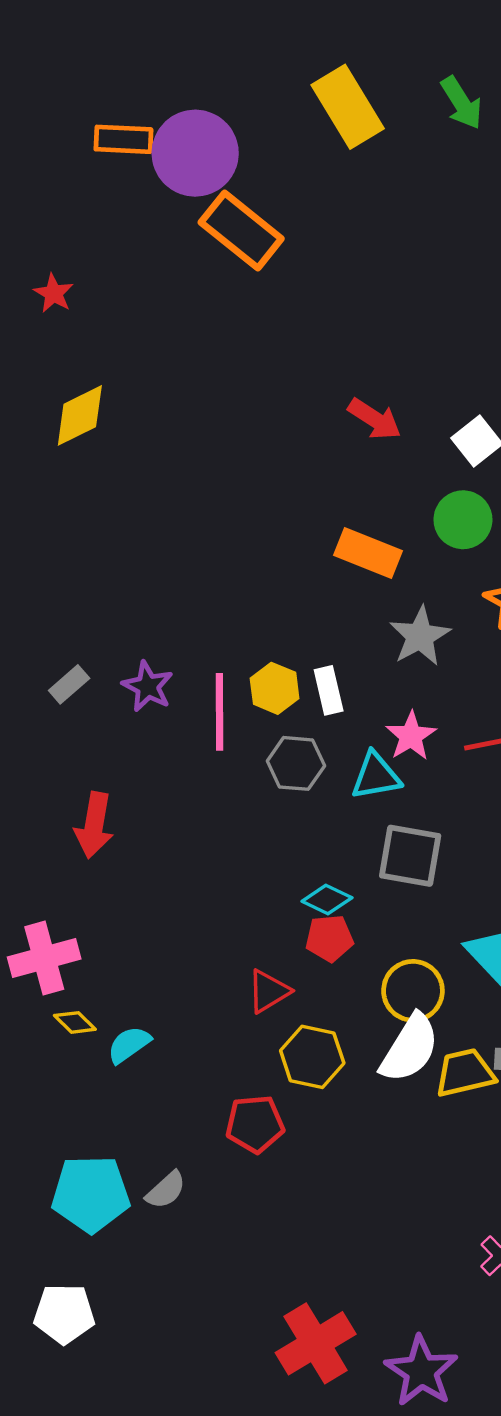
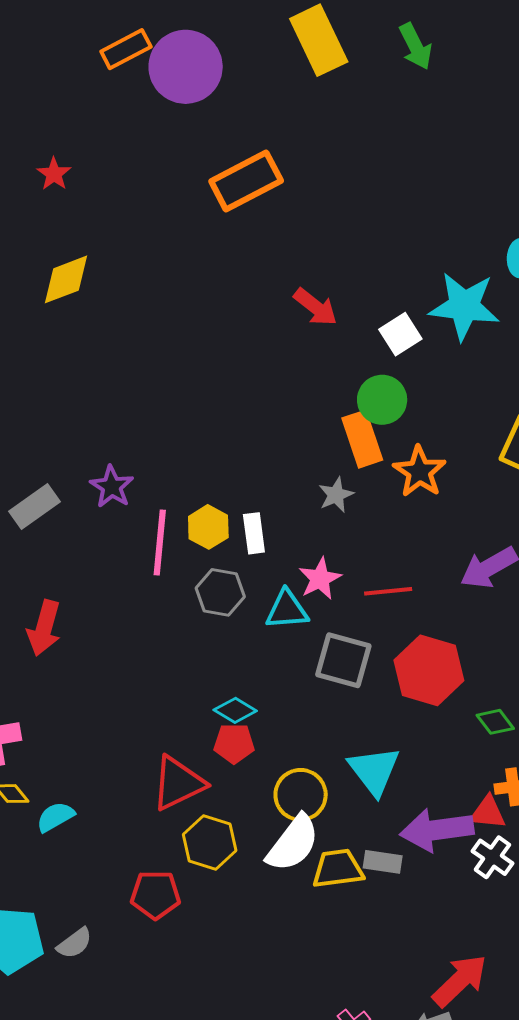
orange rectangle: (123, 139) -> (126, 49), turned -36
orange rectangle: (241, 230) -> (246, 181), moved, turned -72
orange rectangle: (368, 553) -> (362, 439), moved, turned 44
gray star: (420, 636) -> (336, 495), size x0.7
gray rectangle: (69, 684) -> (34, 507), size x1.4
purple star: (148, 686) -> (112, 487), moved
gray square: (410, 856) -> (343, 660), moved
red triangle: (269, 991) -> (178, 783), size x1.5

